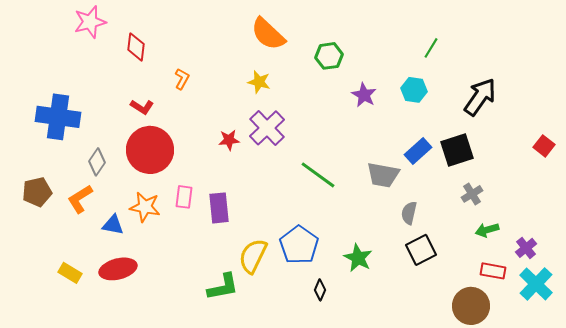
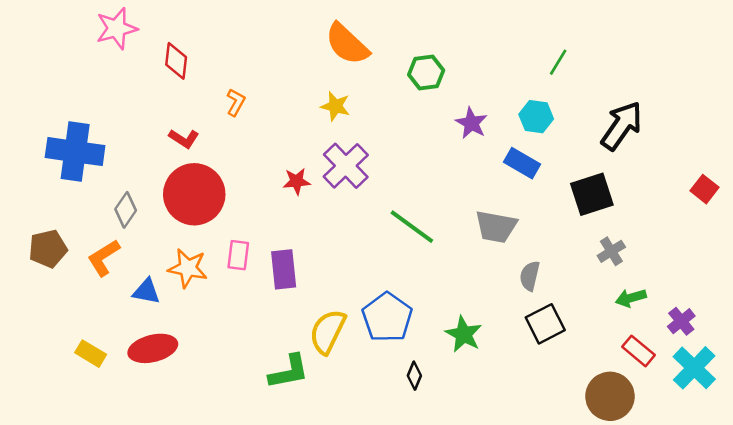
blue rectangle: (418, 151) -> (522, 163), moved, turned 72
red rectangle: (493, 271) -> (638, 351), turned 30

